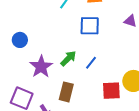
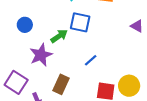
blue square: (90, 26) -> (80, 22), moved
green arrow: (68, 58) -> (59, 36), moved

